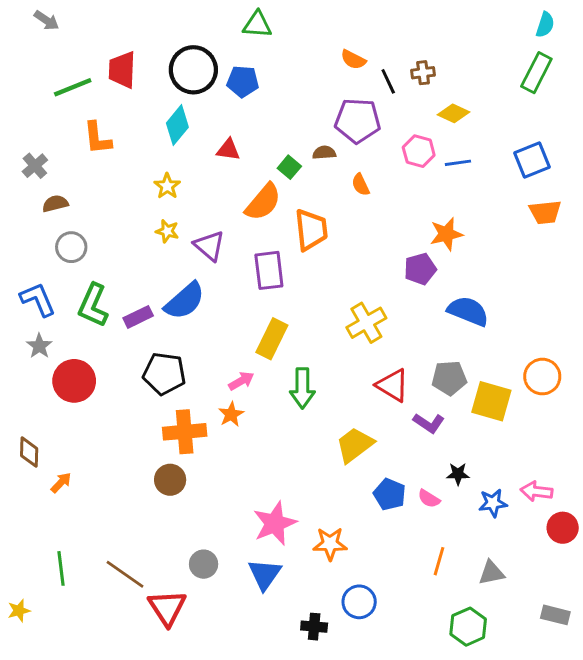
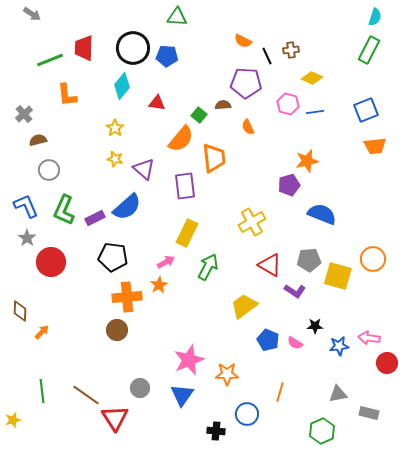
green arrow: (302, 388) -> (208, 267), turned -152
orange line: (439, 561) -> (280, 392), moved
gray rectangle: (555, 615) -> (369, 413), moved

